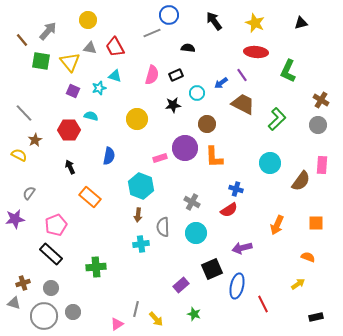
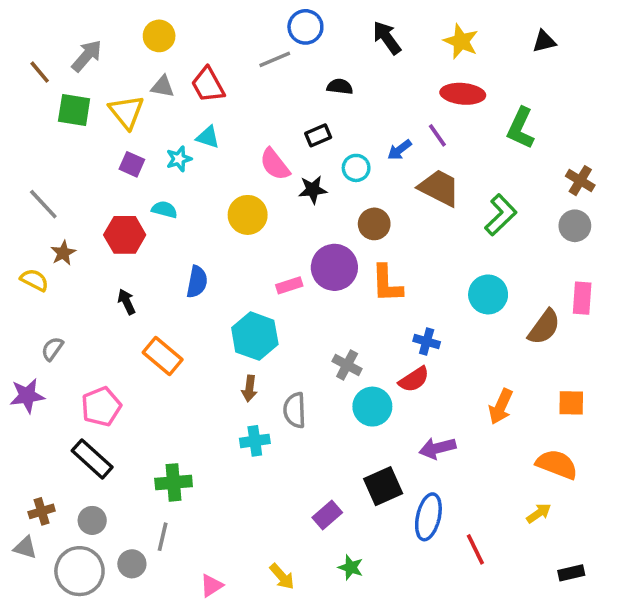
pink semicircle: (152, 75) -> (275, 164), moved, turned 126
cyan circle: (196, 233) -> (372, 407), moved
orange semicircle: (308, 257) -> (557, 464), size x1.6
gray line: (136, 309) -> (163, 537), moved

